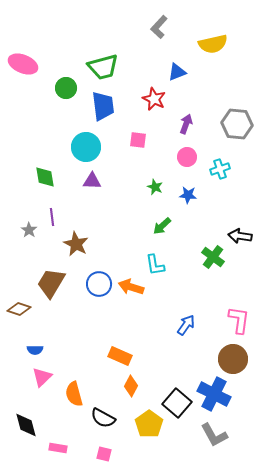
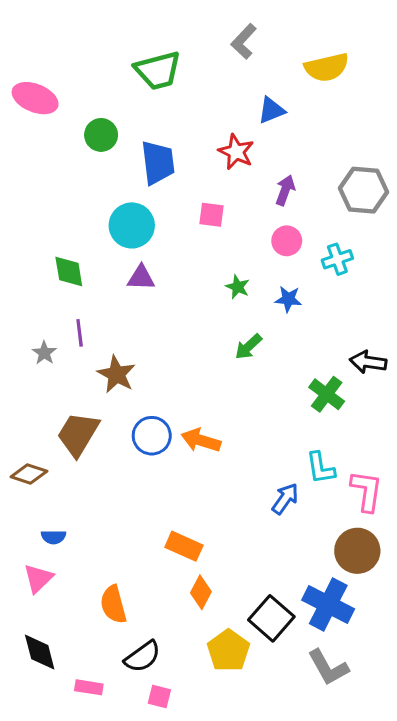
green trapezoid: (103, 67) -> (158, 70), moved
cyan L-shape: (155, 265) -> (320, 468), moved
pink triangle: (42, 377) -> (38, 578), moved
black semicircle: (103, 418) -> (142, 657), moved, turned -65

